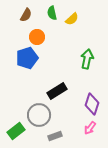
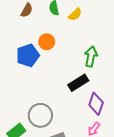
orange circle: (37, 37) -> (47, 42), moved
black rectangle: (57, 91) -> (78, 83), moved

